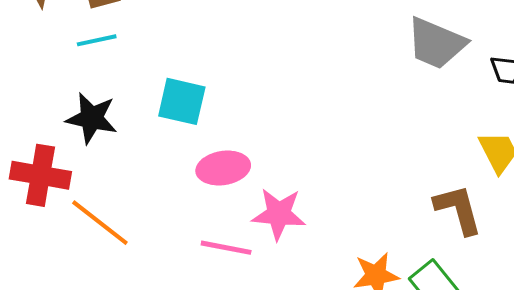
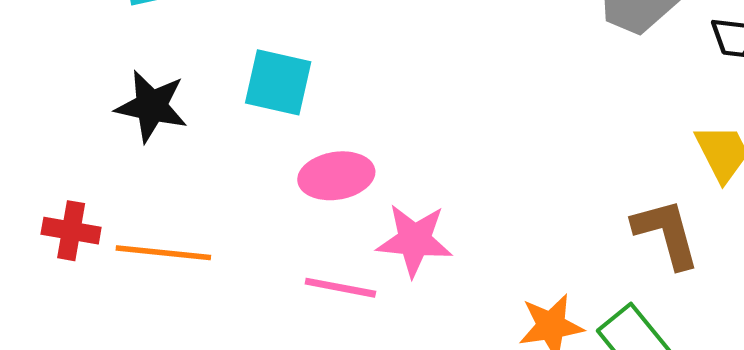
red cross: (40, 175) -> (71, 231), moved, size x0.7
orange line: (100, 223) -> (163, 253), turned -32

